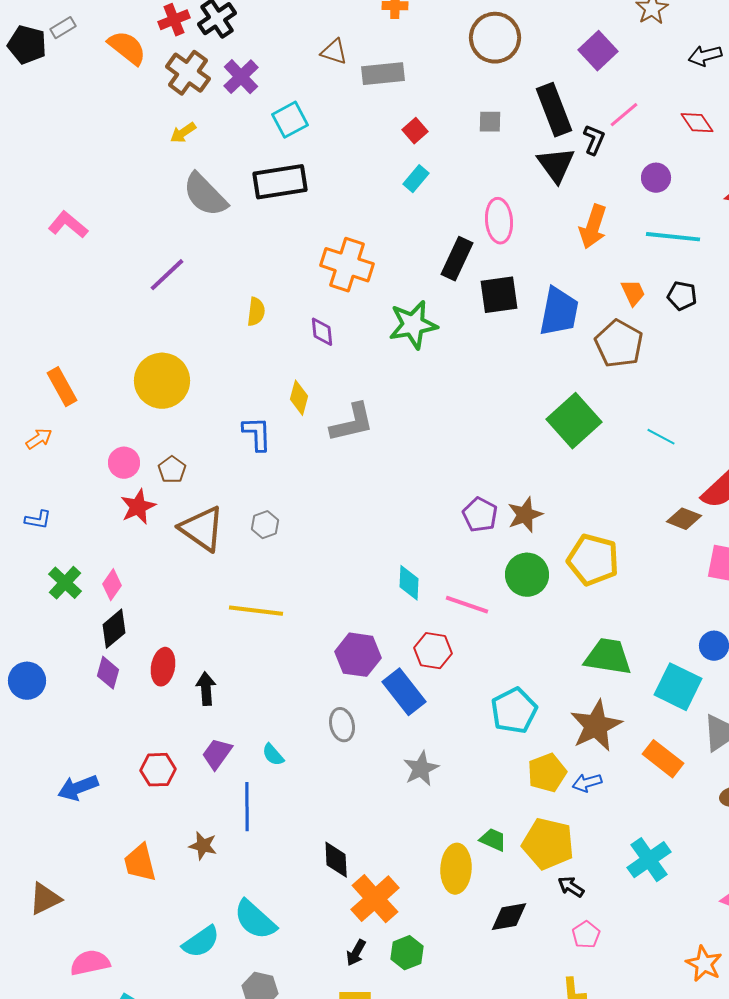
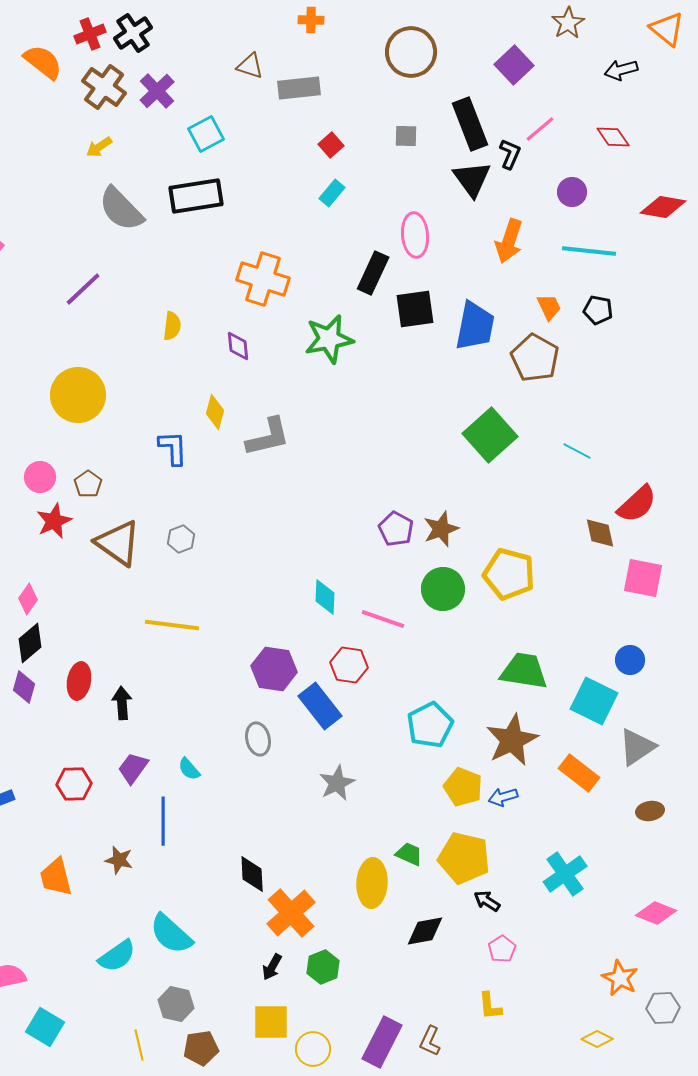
brown diamond: (684, 519) -> (600, 533), turned 56
yellow pentagon: (547, 773) -> (463, 787), turned -30

